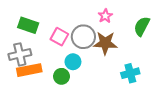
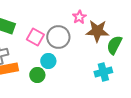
green semicircle: (142, 26) -> (114, 45), moved
brown star: (105, 43) -> (97, 31), moved

